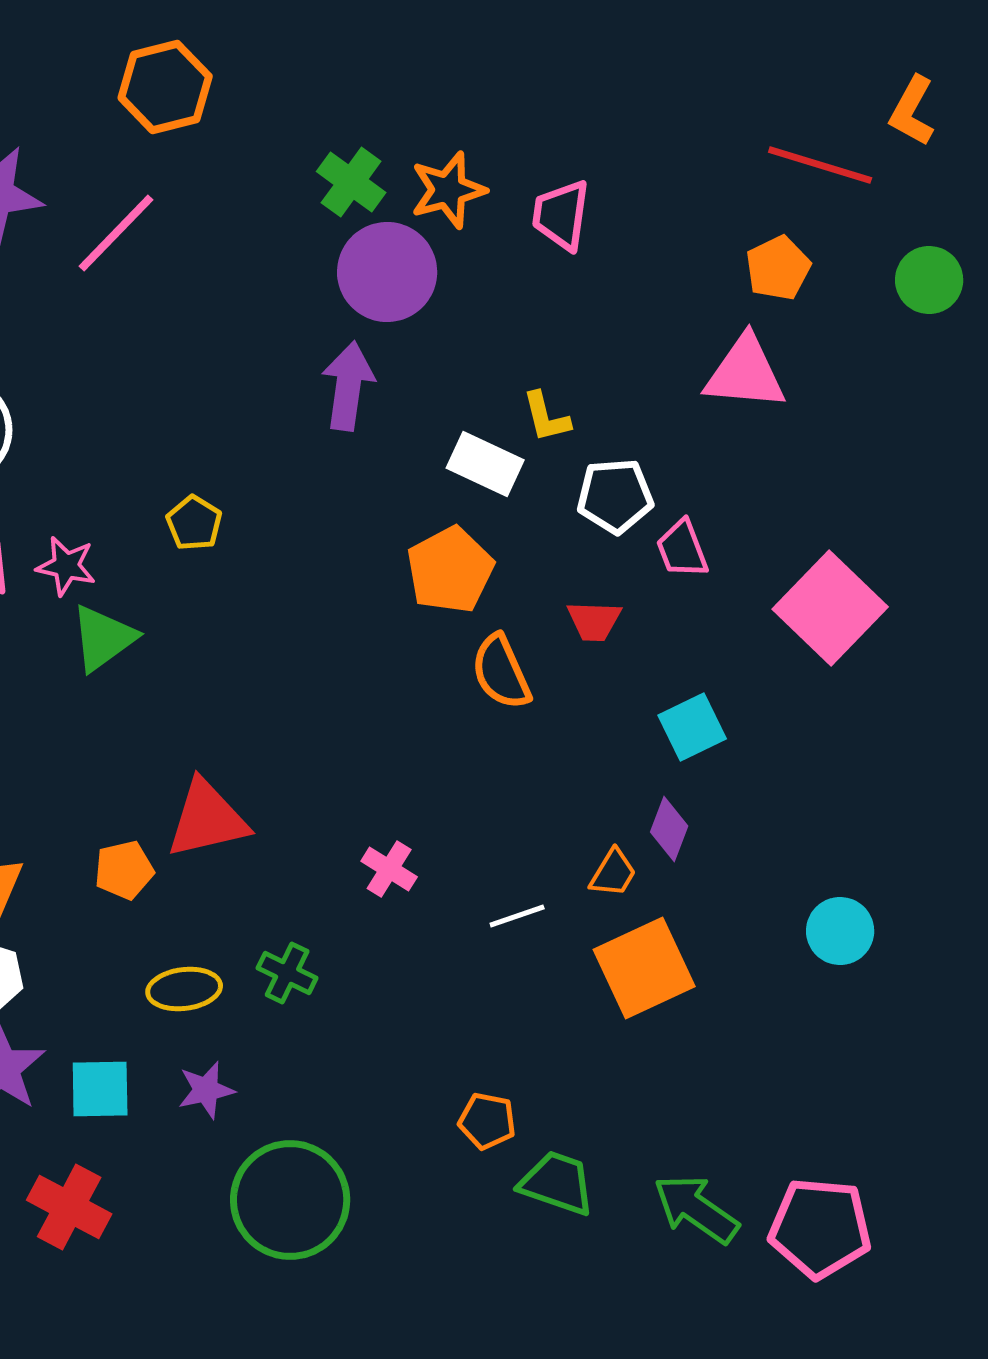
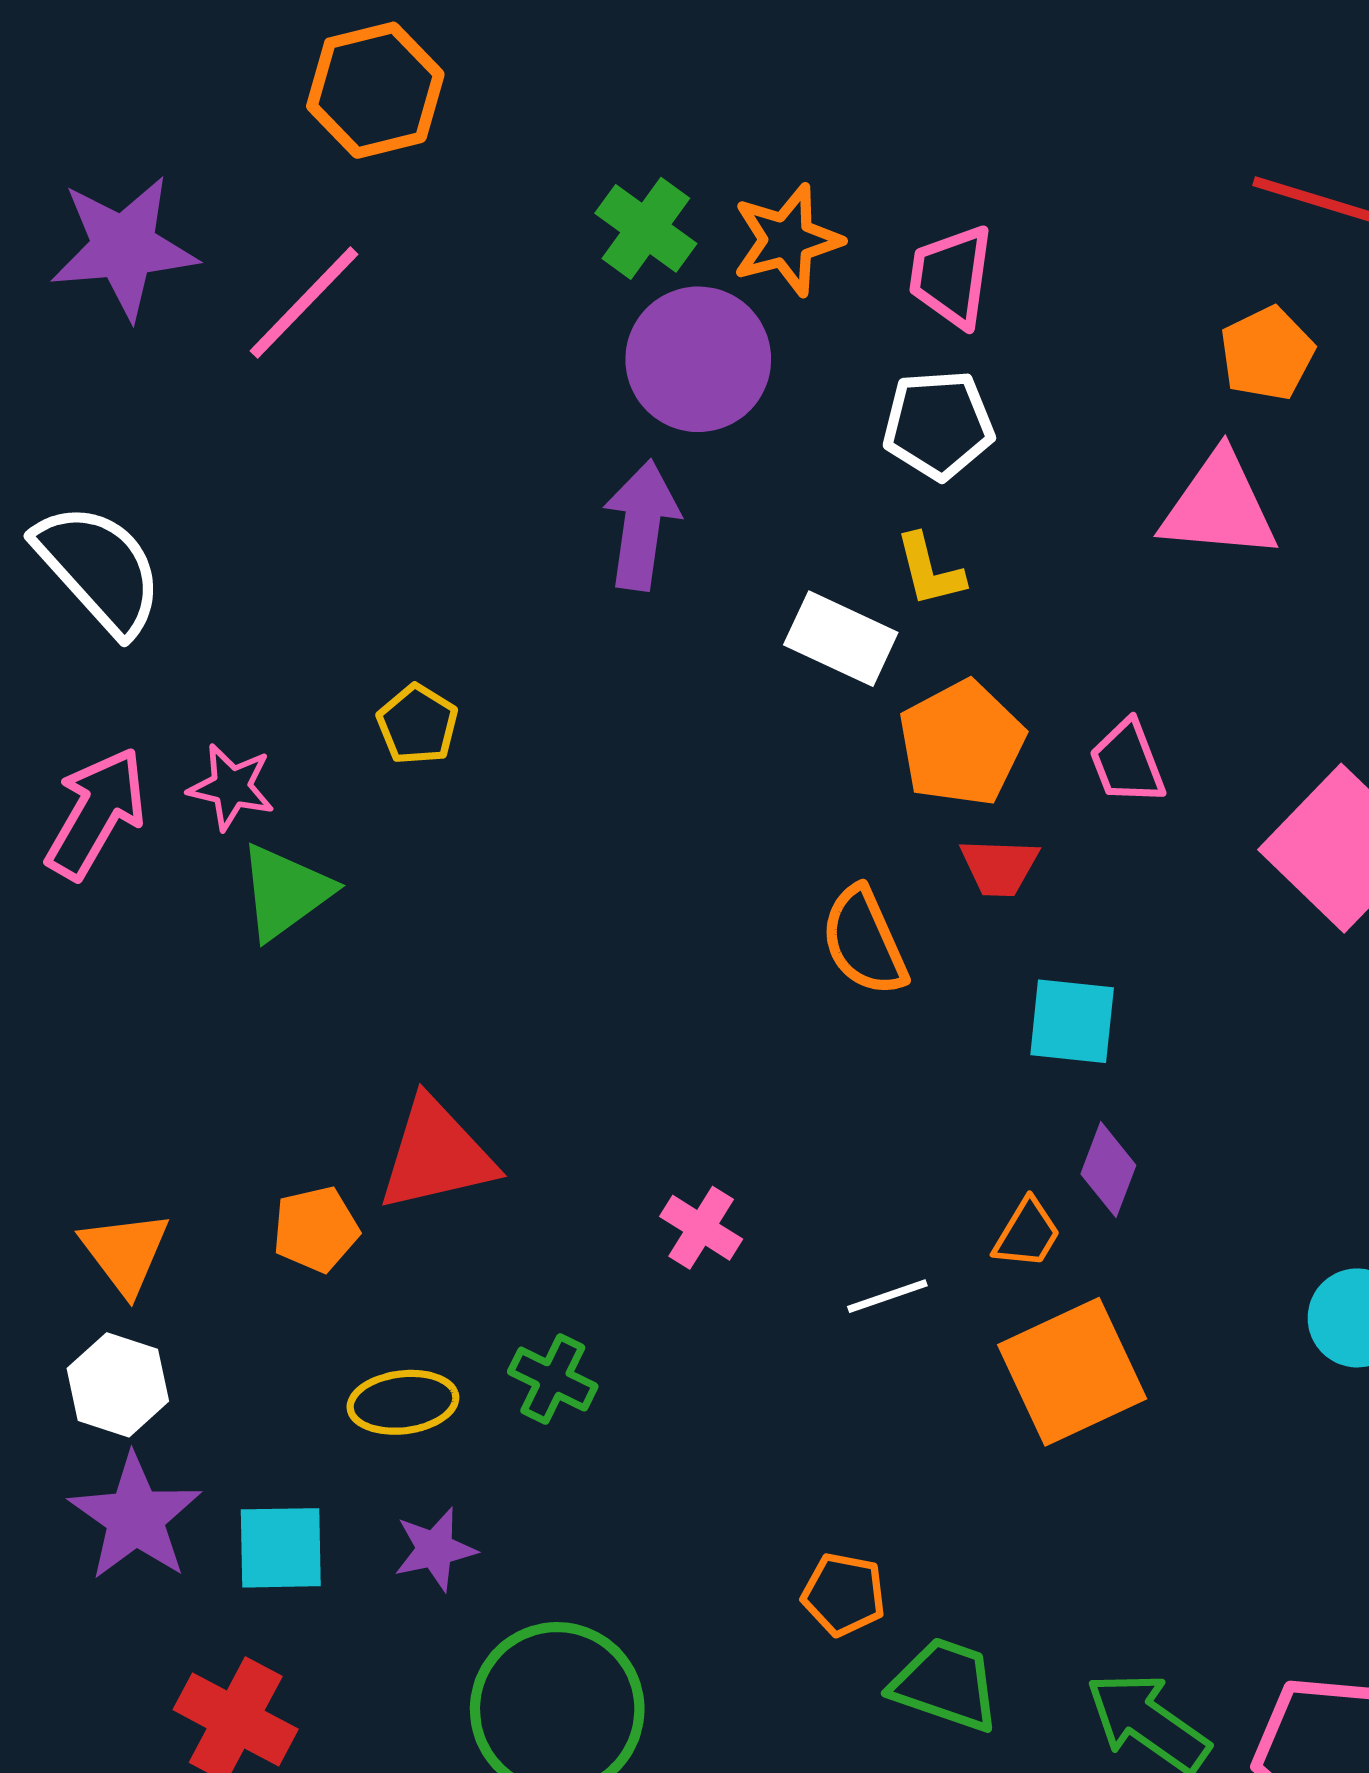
white pentagon: (615, 496) -> (938, 425), moved
orange pentagon: (450, 570) -> (962, 743), moved
cyan square: (692, 727) -> (1072, 1021), moved, turned 32

